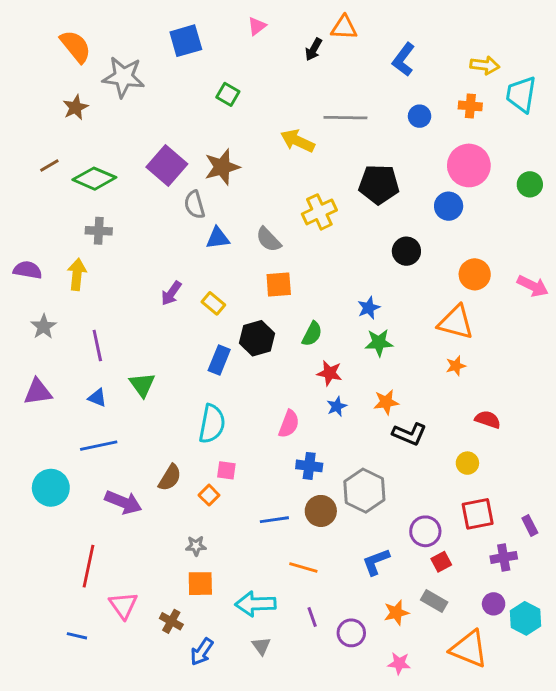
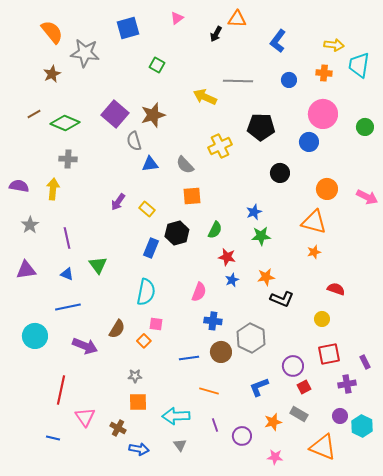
blue arrow: (202, 652) -> (139, 449), turned -114

